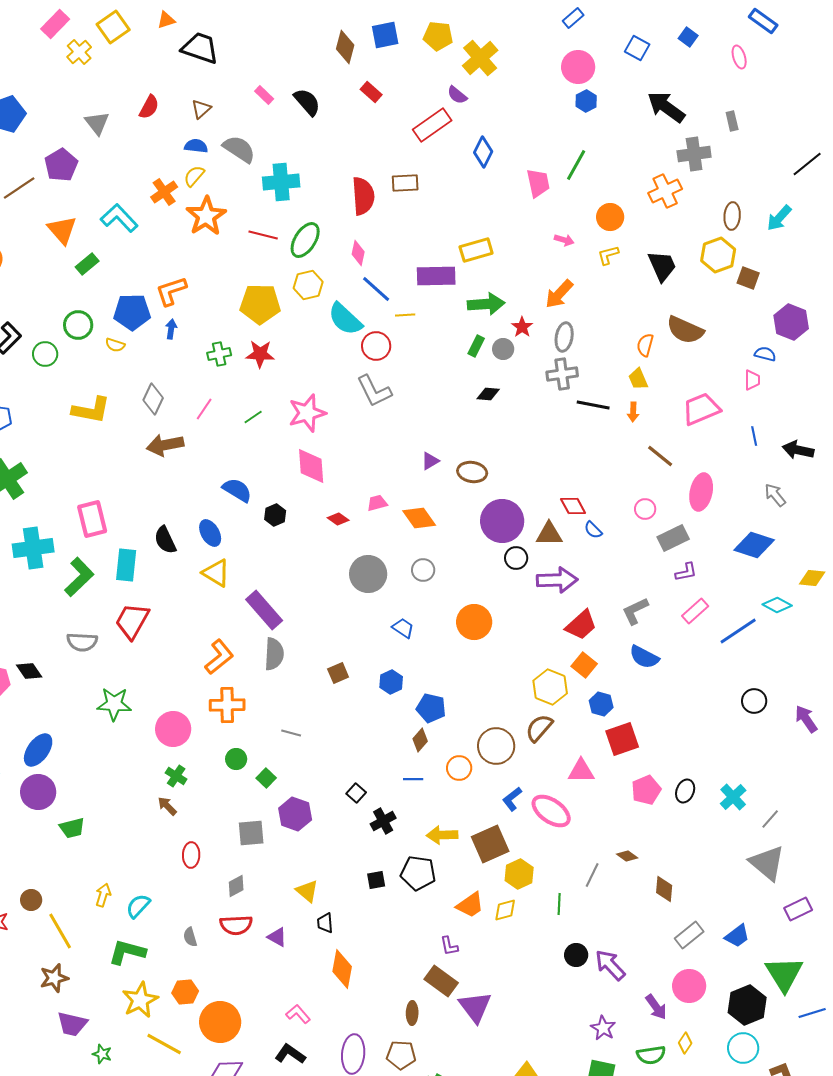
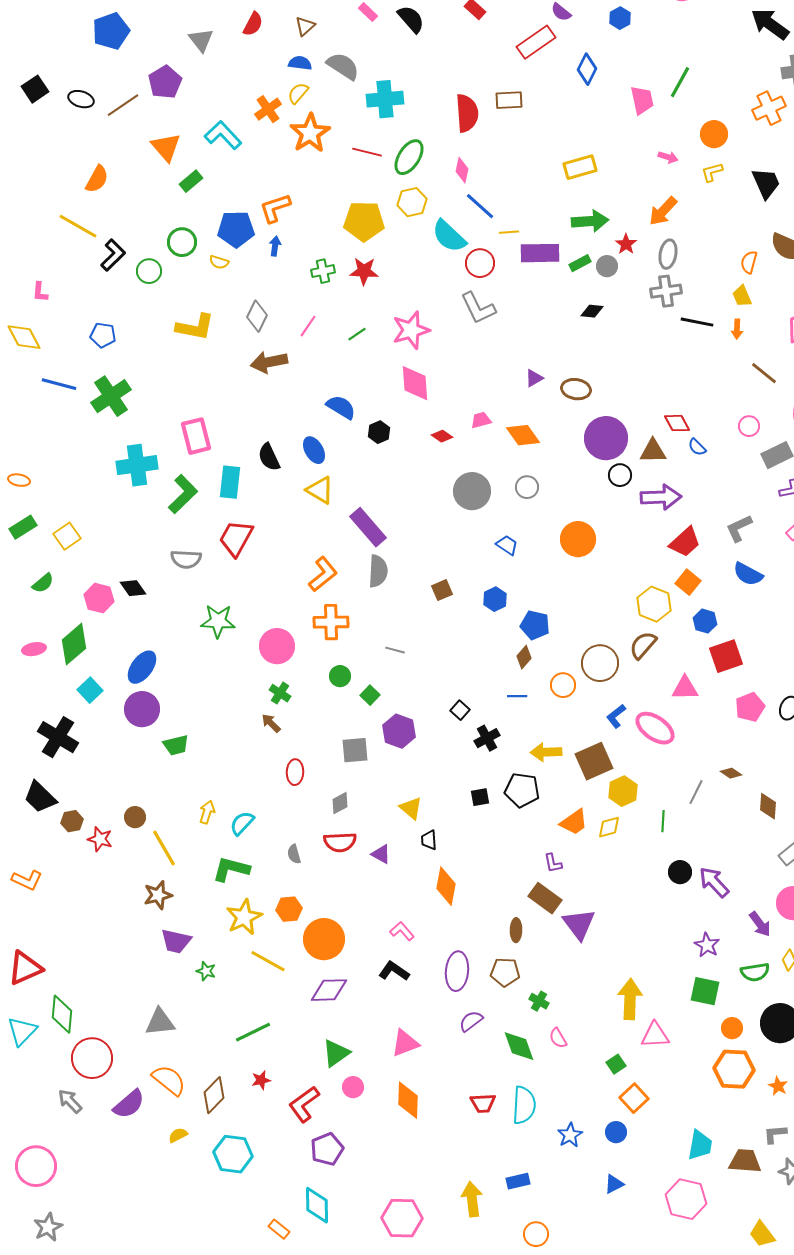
blue hexagon: (586, 101) -> (620, 18), moved
purple rectangle: (436, 276) -> (540, 253), moved
green rectangle: (476, 346) -> (580, 263), turned 35

